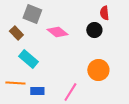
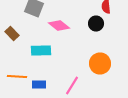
brown rectangle: (16, 33) -> (12, 34), moved
cyan rectangle: (28, 59) -> (41, 50), moved, turned -42

